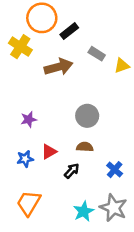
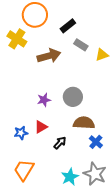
black rectangle: (69, 31) -> (68, 26), moved
purple star: (29, 119) -> (44, 100), moved
brown semicircle: (85, 147) -> (84, 123), moved, size x1.5

